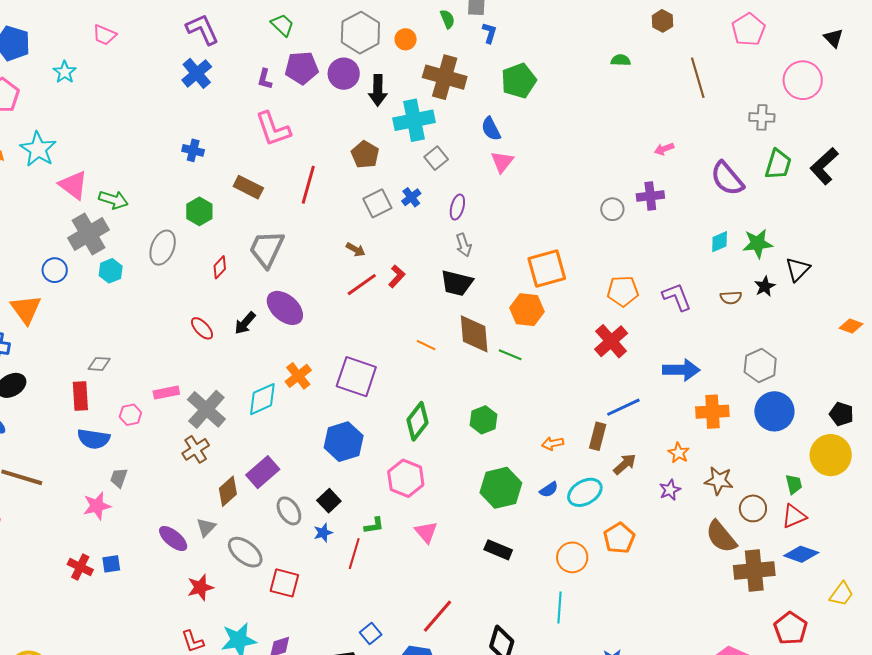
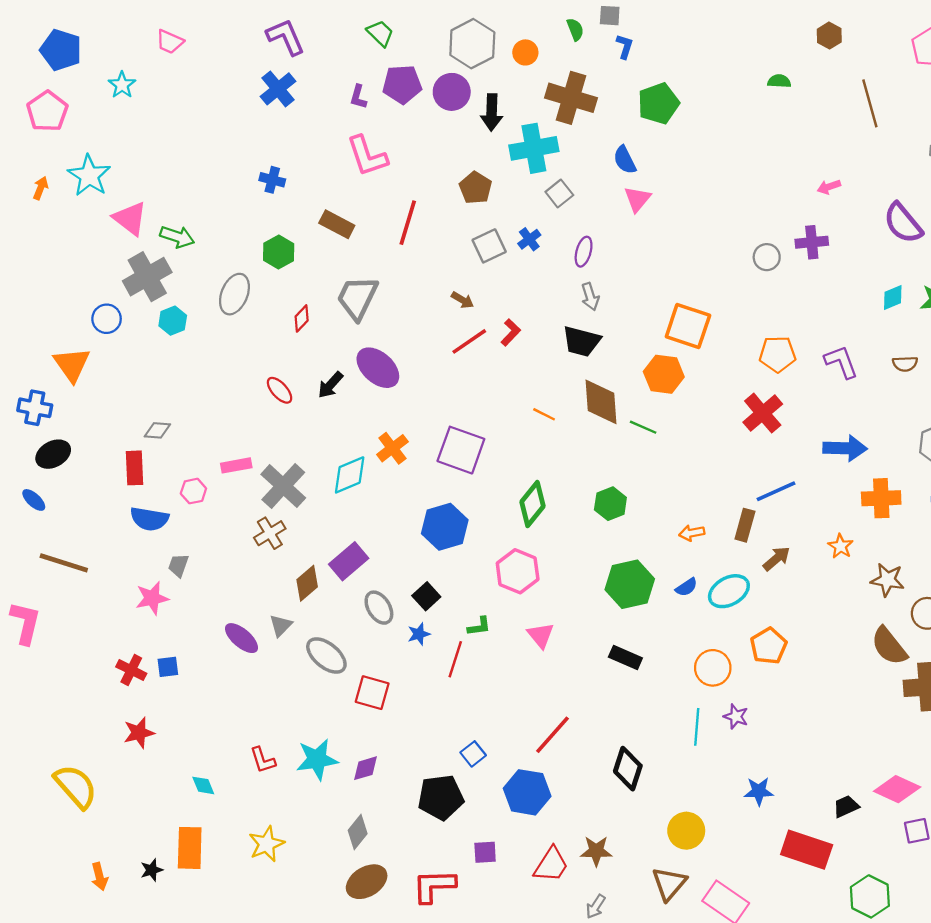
orange square: (547, 269) -> (688, 326), turned 33
purple star: (670, 490) -> (736, 717), moved, turned -30
red star: (200, 587) -> (139, 733), moved

